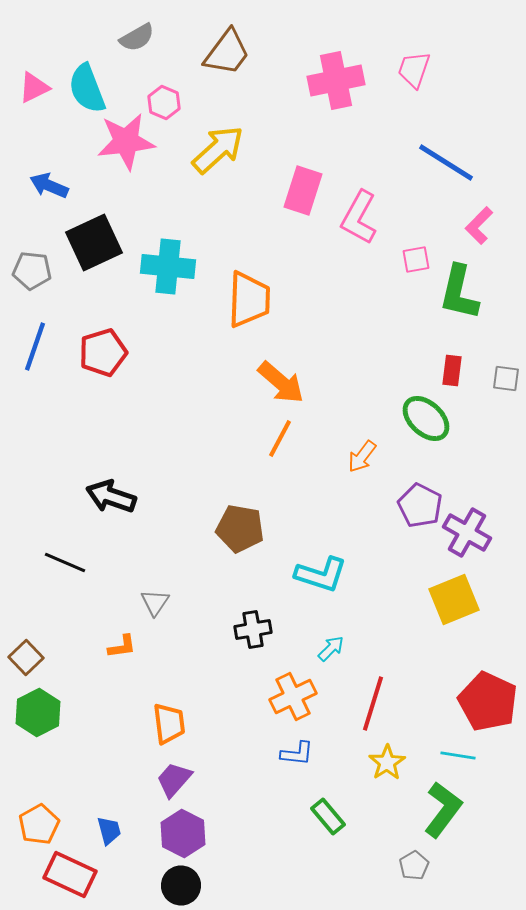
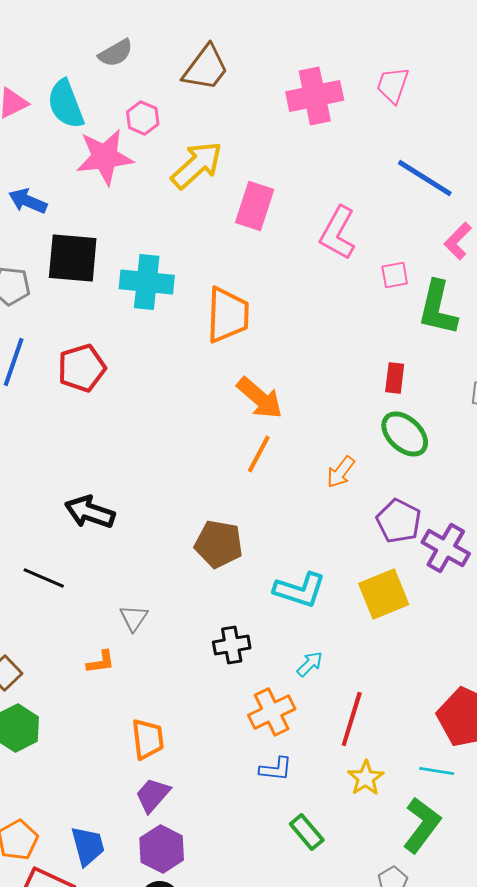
pink rectangle: (303, 190) -> (255, 206), moved
black square: (94, 242) -> (73, 258), turned 30
red rectangle: (452, 370) -> (395, 378), moved
yellow square: (454, 600) -> (384, 594), moved
blue trapezoid: (109, 830) -> (88, 846), size x1.4

